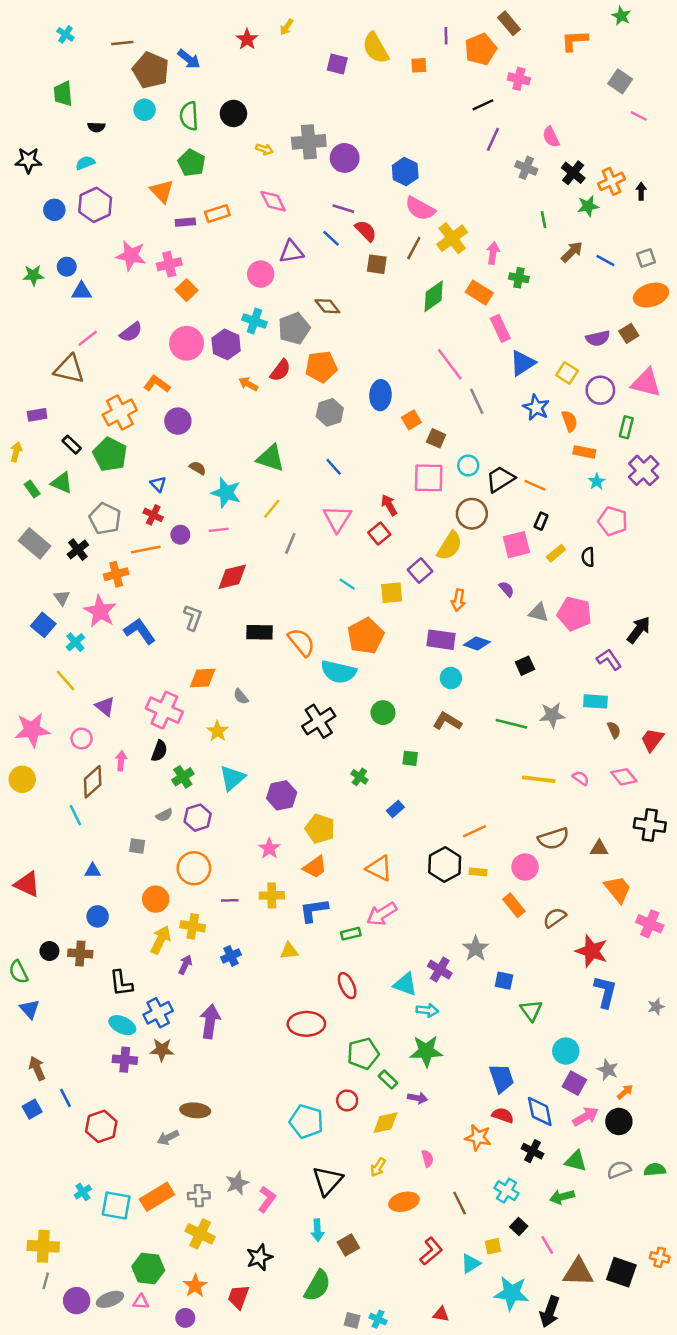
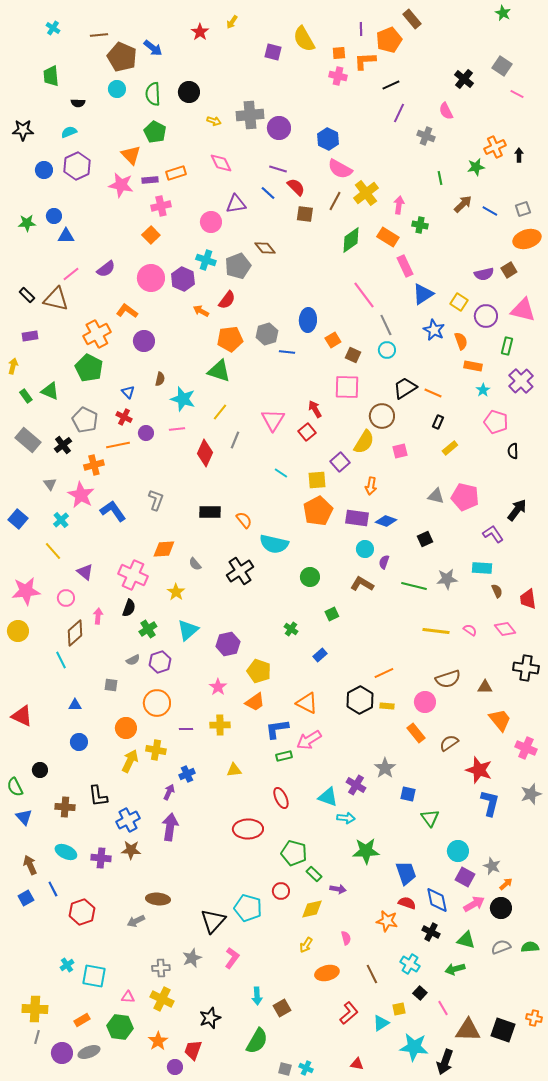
orange L-shape: (574, 41) -> (365, 61), moved
pink cross: (519, 79) -> (338, 76), moved
black cross: (573, 173) -> (464, 79), moved
pink star: (131, 256) -> (121, 185), moved
pink cross: (169, 264) -> (161, 206), moved
orange pentagon: (321, 367) -> (230, 339), moved
black rectangle: (72, 445) -> (27, 295), moved
cyan circle: (468, 466) -> (387, 350), moved
blue line: (334, 467) -> (287, 352), moved, turned -42
brown semicircle: (198, 468) -> (160, 379), turned 72
pink square: (516, 545) -> (400, 451), moved, size x0.7
black semicircle: (588, 557) -> (513, 451), moved
red diamond: (232, 577) -> (205, 453), moved, turned -52
purple semicircle: (506, 589) -> (384, 562), moved, turned -120
blue square: (43, 625) -> (18, 519), moved
orange pentagon: (366, 636) -> (318, 511), moved
orange semicircle: (301, 642) -> (244, 520), size x0.7
black cross: (319, 721) -> (240, 571), moved
red trapezoid: (652, 740) -> (528, 599), turned -45
green square: (410, 758) -> (332, 614), turned -32
blue L-shape: (314, 910) -> (277, 729), moved
brown cross: (80, 953) -> (65, 807), moved
purple arrow: (185, 965) -> (169, 792), moved
gray star: (656, 1007) -> (531, 794), moved, size x1.5
cyan ellipse: (122, 1025) -> (66, 852), moved
green star: (426, 1051) -> (366, 851), moved
green pentagon: (363, 1054) -> (294, 853), turned 30
black triangle: (327, 1181) -> (213, 921), moved
orange rectangle: (157, 1197) -> (82, 1020), moved, size x0.6
pink L-shape: (267, 1199) -> (232, 958), moved
pink triangle: (141, 1302) -> (128, 997), moved
purple circle: (185, 1318) -> (175, 1067), moved

